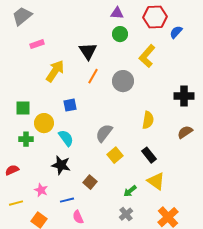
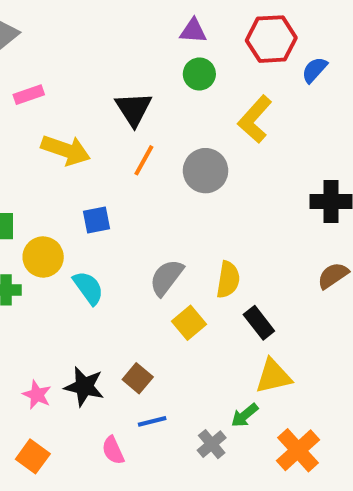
yellow arrow: (55, 71) -> (66, 150), turned 75
yellow semicircle: (148, 120) -> (228, 280), moved
black star: (61, 165) -> (84, 387), moved
yellow triangle: (156, 181) -> (273, 376), turned -48
green arrow: (130, 191) -> (245, 415), moved
blue line: (67, 200) -> (152, 421), moved

